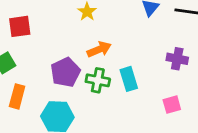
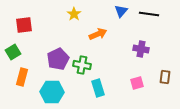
orange arrow: (99, 49) -> (98, 34), moved
cyan rectangle: (129, 79) -> (98, 88), moved

